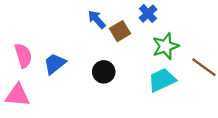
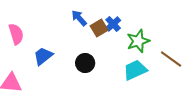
blue cross: (148, 14) -> (113, 24), moved
pink semicircle: (23, 56) -> (16, 34), moved

